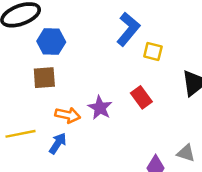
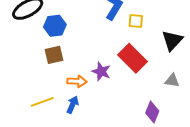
red rectangle: (141, 97) -> (132, 58), size x1.6
gray triangle: (186, 153) -> (172, 81), moved

